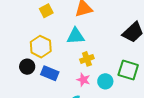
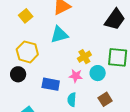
yellow cross: (87, 59) -> (84, 57), moved
blue rectangle: (50, 73) -> (51, 84), moved

